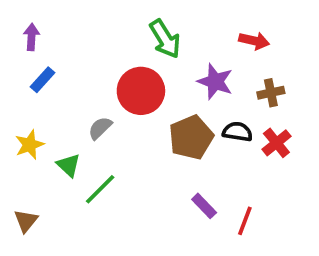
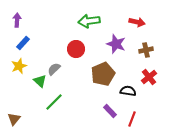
green arrow: (165, 39) -> (89, 21), turned 115
red circle: (141, 91) -> (76, 49), size x0.7
black semicircle: (237, 132) -> (128, 91), moved
yellow star: (30, 145) -> (19, 66), moved
green triangle: (69, 165) -> (40, 81), moved

